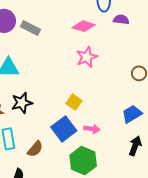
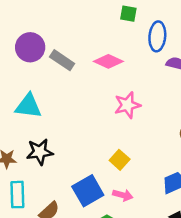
pink diamond: (84, 26) -> (108, 61), moved
yellow square: (74, 102) -> (120, 160), moved

